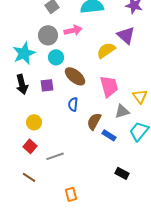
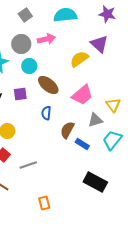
pink trapezoid: (109, 86) -> (82, 95), turned 65
black rectangle: (122, 173) -> (95, 182), size x1.6

